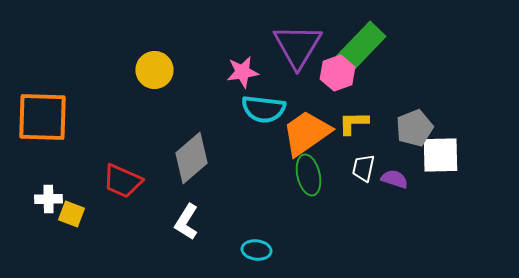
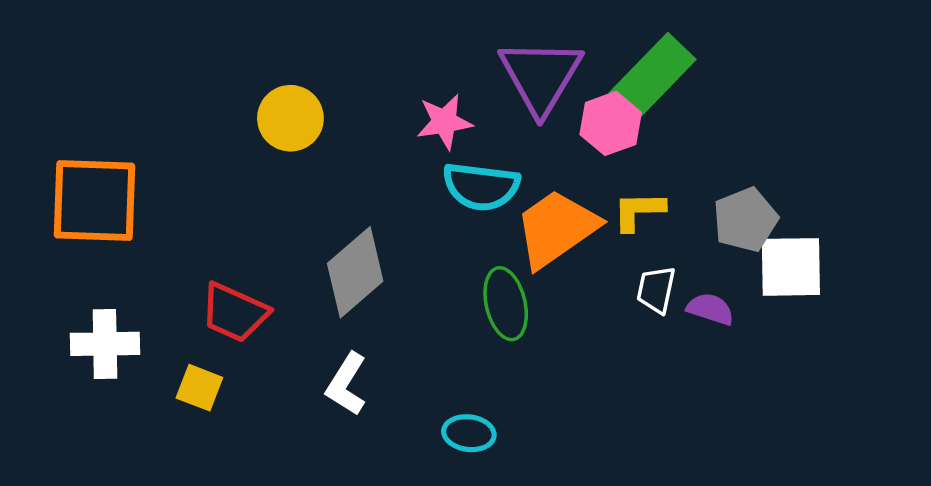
green ellipse: (308, 175) -> (506, 304), moved
white cross: (48, 199) -> (105, 344), size x1.4
yellow square: (71, 214) -> (199, 388), moved

